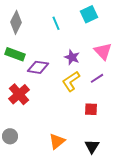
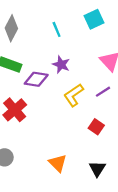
purple star: (72, 57) -> (61, 65), moved
red square: (91, 109) -> (96, 127), turned 32
orange triangle: (57, 141) -> (58, 163), turned -36

